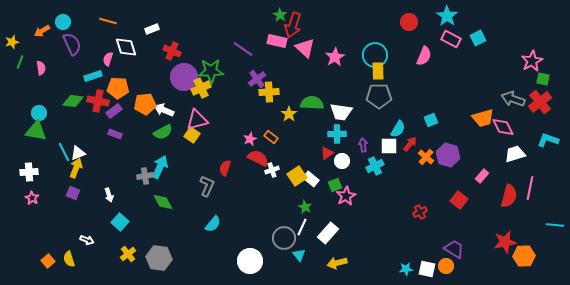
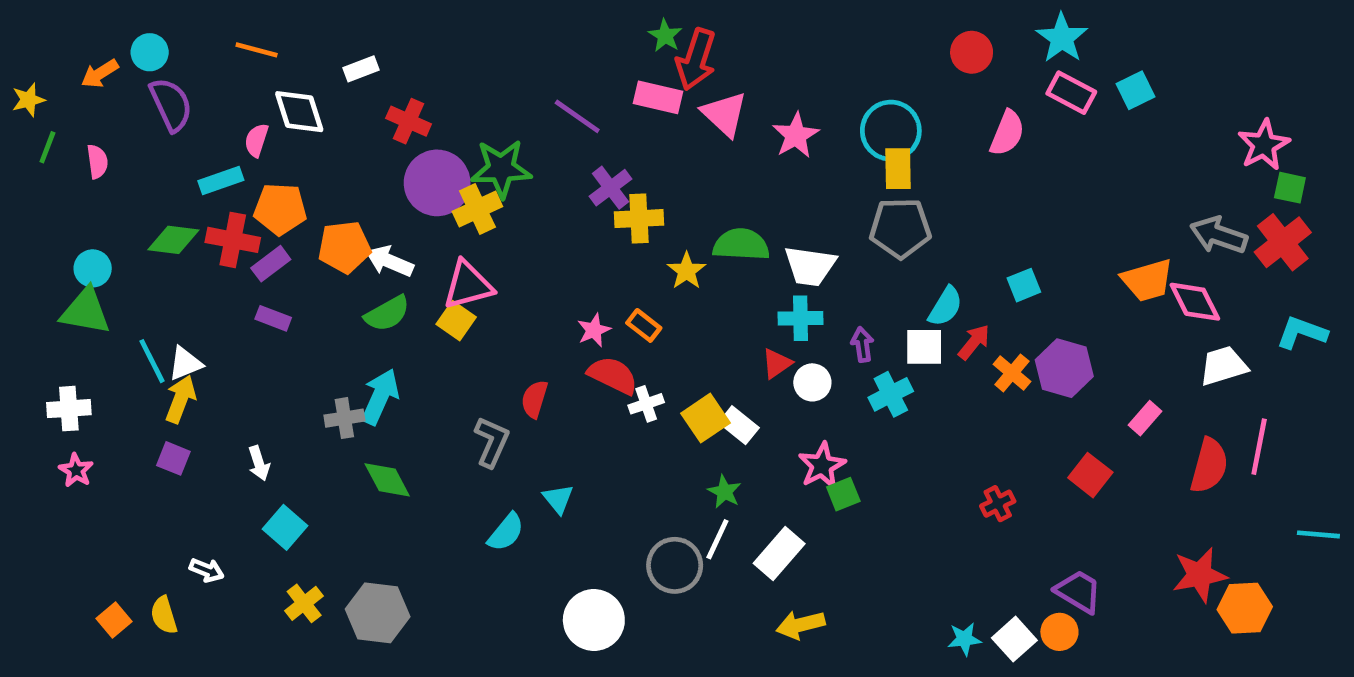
green square: (335, 185) -> (843, 494), moved
cyan triangle: (299, 255) -> (558, 499), moved
white square: (427, 269) -> (1014, 639), turned 36

